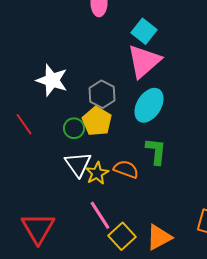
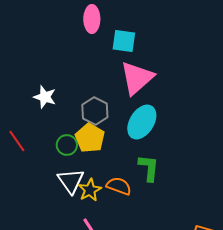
cyan square: (144, 31) -> (124, 41), moved, turned -30
white star: (52, 80) -> (45, 97), size x0.7

